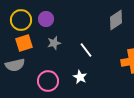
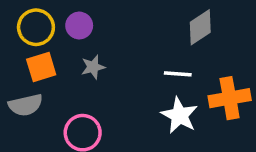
white line: (86, 50) -> (178, 74), moved, turned -49
white star: (80, 77) -> (179, 115), moved, size x1.5

